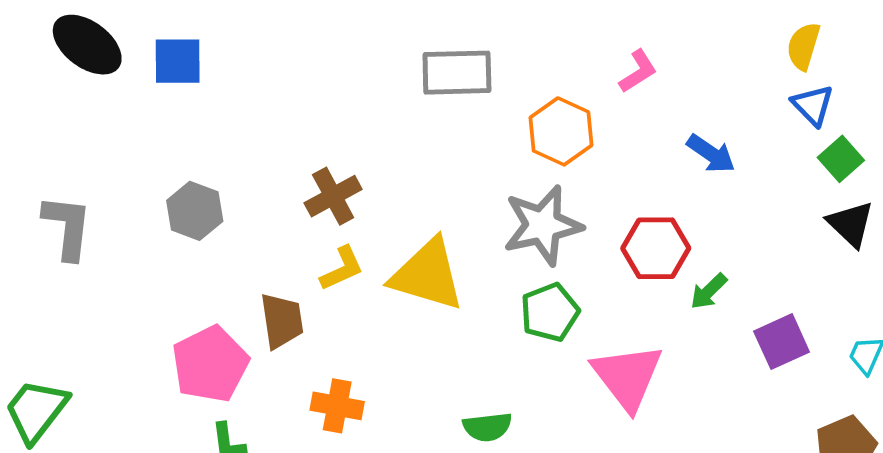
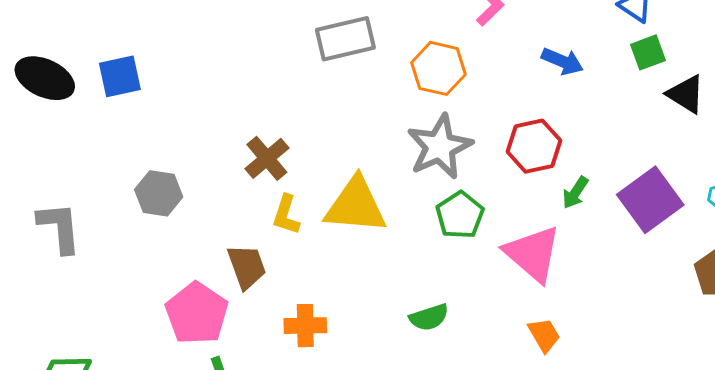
green square: (841, 159) -> (648, 52), moved, turned 33
yellow L-shape: (342, 269) -> (286, 215), turned 144
green arrow: (709, 291) -> (575, 193), moved
purple square: (782, 342) -> (650, 200), size x1.4

